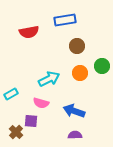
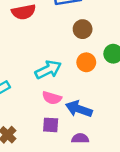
pink semicircle: (41, 103) -> (52, 98), moved
purple square: (31, 121) -> (51, 125), moved

